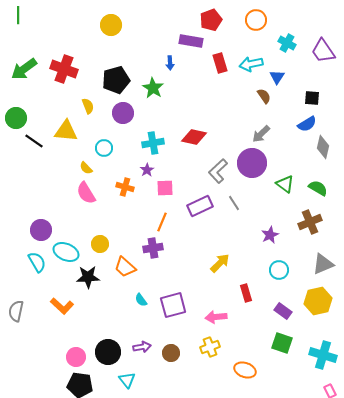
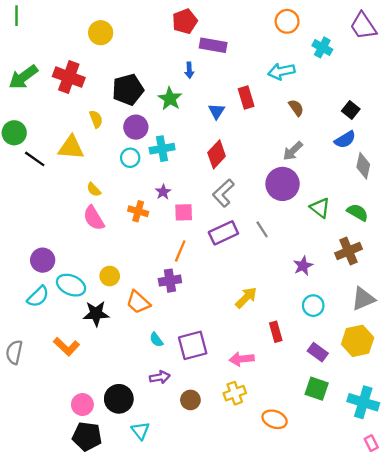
red pentagon: (211, 20) -> (185, 21), moved
yellow circle: (111, 25) -> (101, 33), moved
purple trapezoid: (323, 51) -> (363, 26), moved
red rectangle: (220, 63) -> (246, 98), moved
blue triangle: (277, 77) -> (217, 111), moved
black square: (312, 98) -> (351, 110), turned 35
red diamond: (194, 137) -> (217, 154), turned -60
cyan cross: (153, 143) -> (162, 149), moved
cyan circle: (104, 148) -> (130, 158), moved
gray L-shape: (218, 171) -> (223, 193), moved
cyan semicircle: (37, 262) -> (38, 296), turned 75
purple arrow: (142, 347) -> (160, 377), moved

